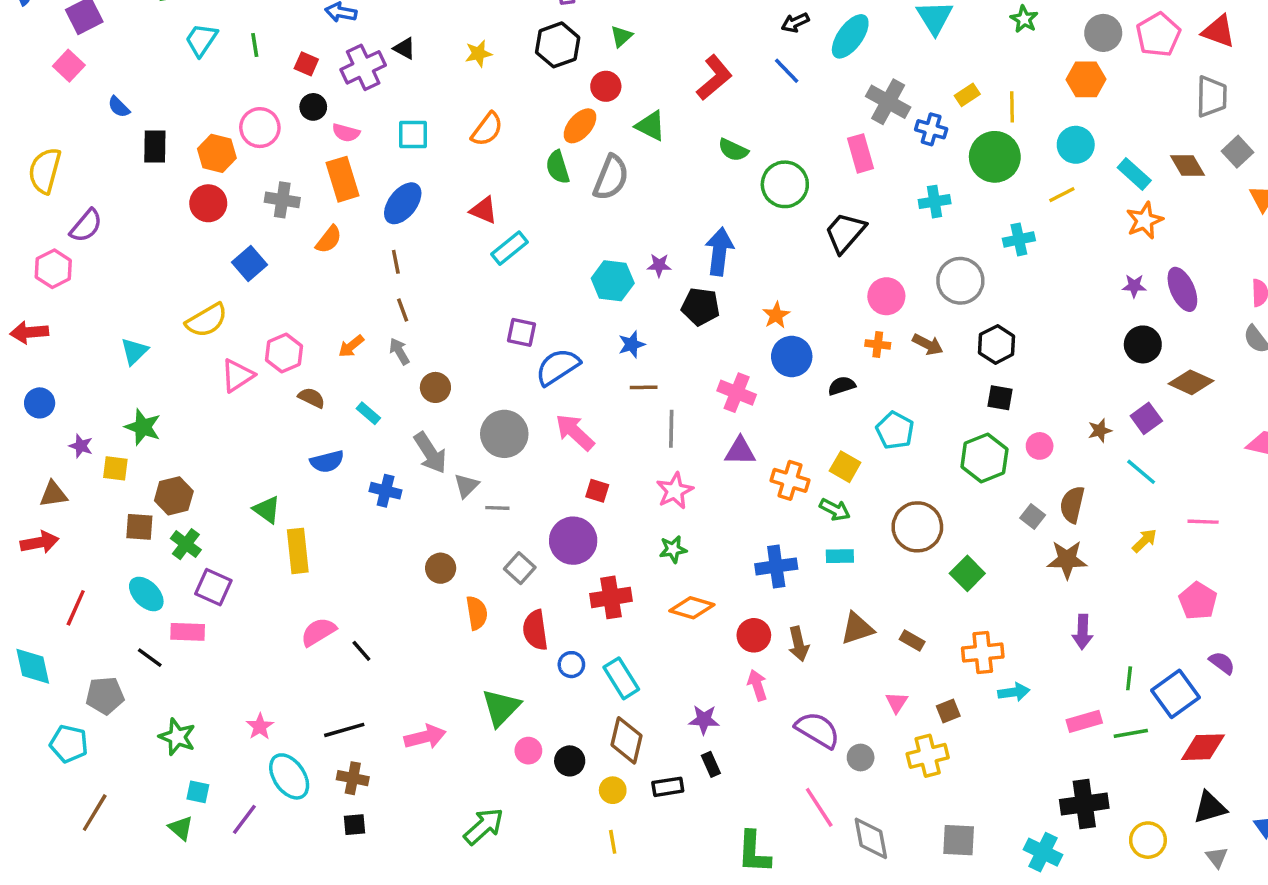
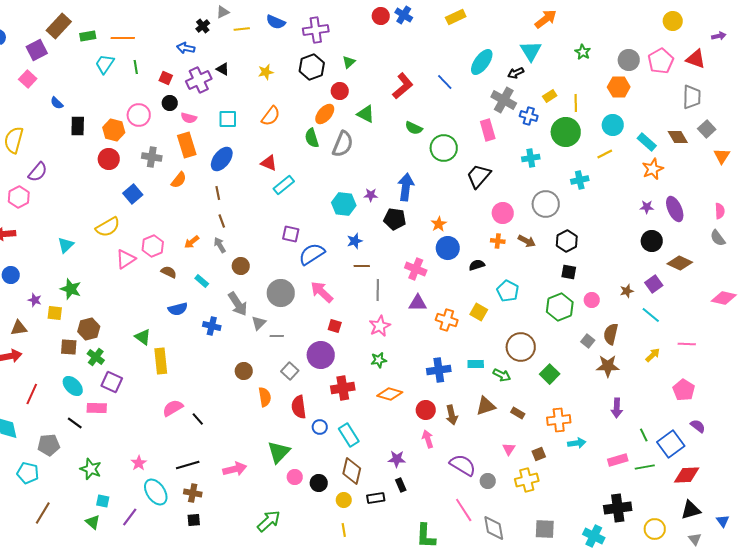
black arrow: (795, 23) -> (516, 73), moved
green arrow: (835, 510) -> (502, 375), moved
green line: (1129, 678) -> (644, 435), turned -32

